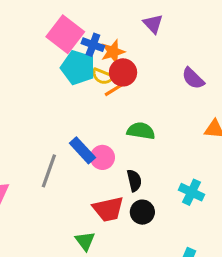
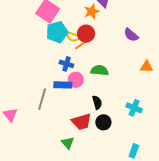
blue cross: (93, 45) -> (66, 64), moved
orange star: (113, 52) -> (92, 12), moved
cyan pentagon: (78, 68) -> (57, 32), turned -30
blue rectangle: (82, 150) -> (63, 85), turned -42
pink circle: (102, 157) -> (76, 80), moved

